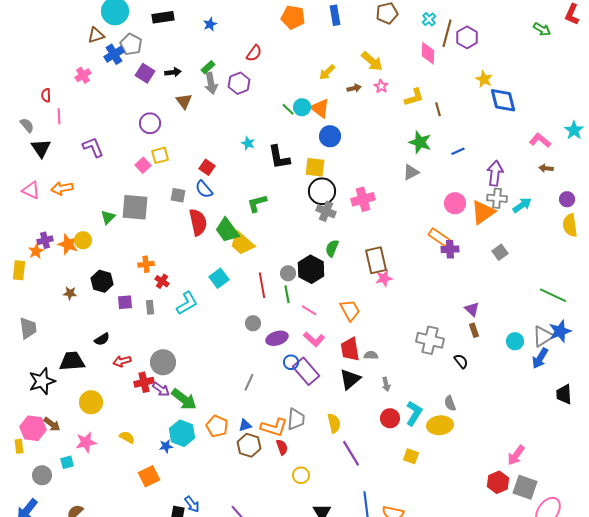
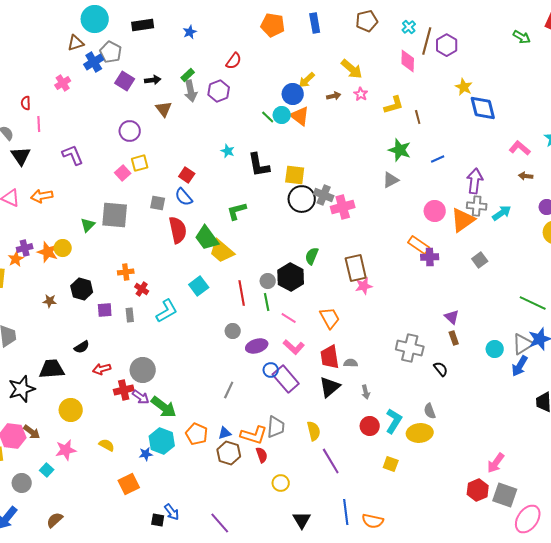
blue circle: (330, 136) -> (293, 94), moved
gray cross: (326, 211) -> (324, 195), moved
cyan square: (67, 462) -> (47, 470), turned -32

